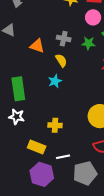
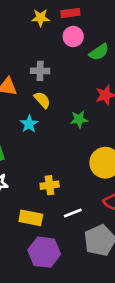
green star: (88, 43) -> (79, 119), moved
cyan star: (55, 81) -> (29, 124), moved
white line: (63, 157) -> (73, 213), moved

